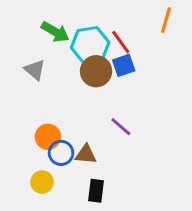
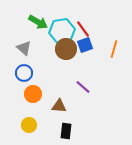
orange line: (166, 20) -> (114, 49), moved
blue circle: (61, 153) -> (24, 73), moved

